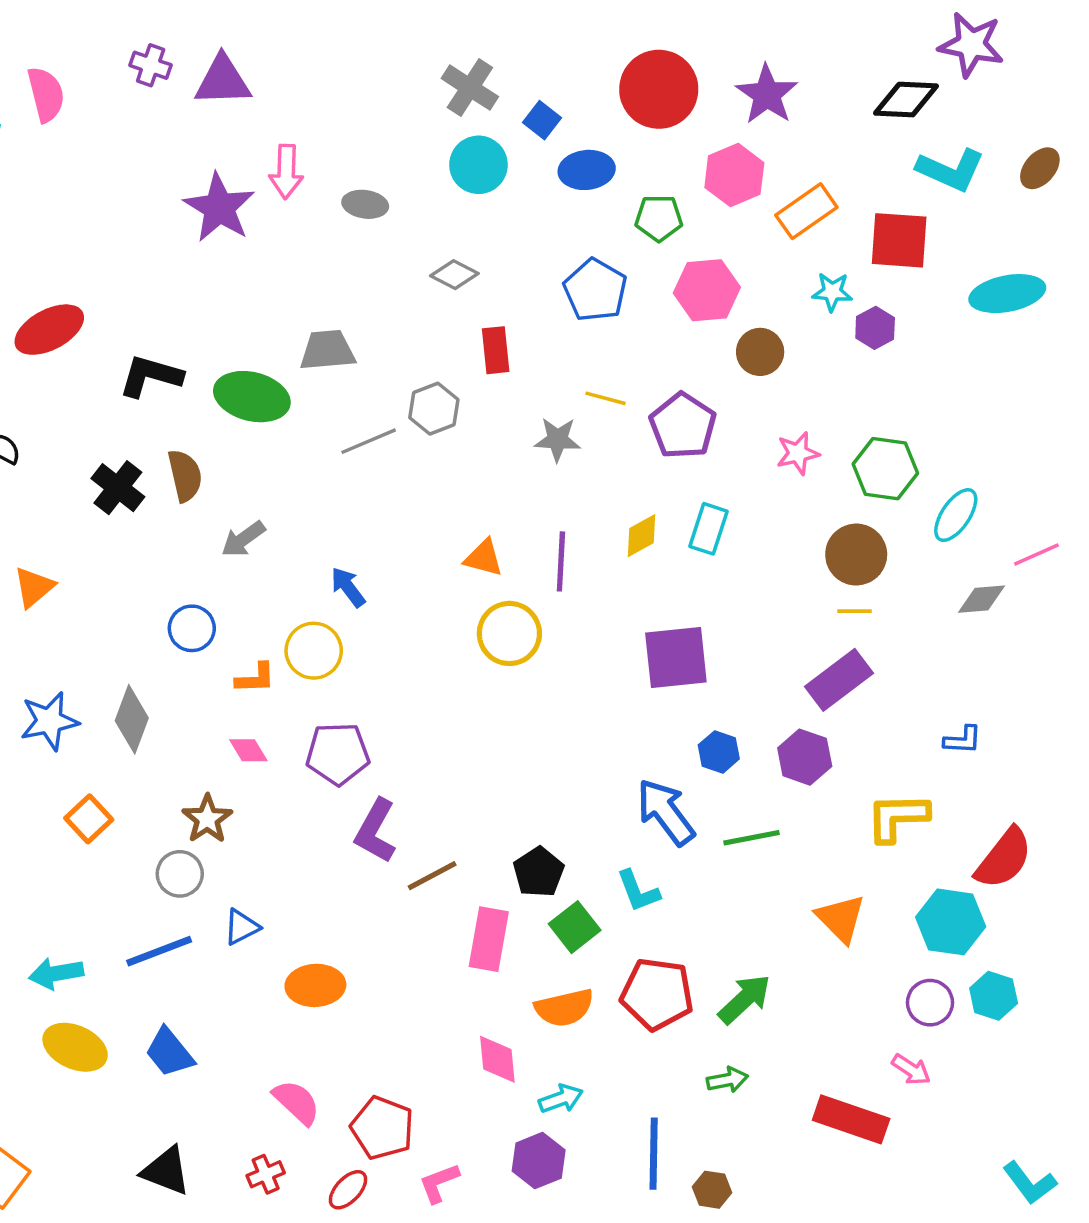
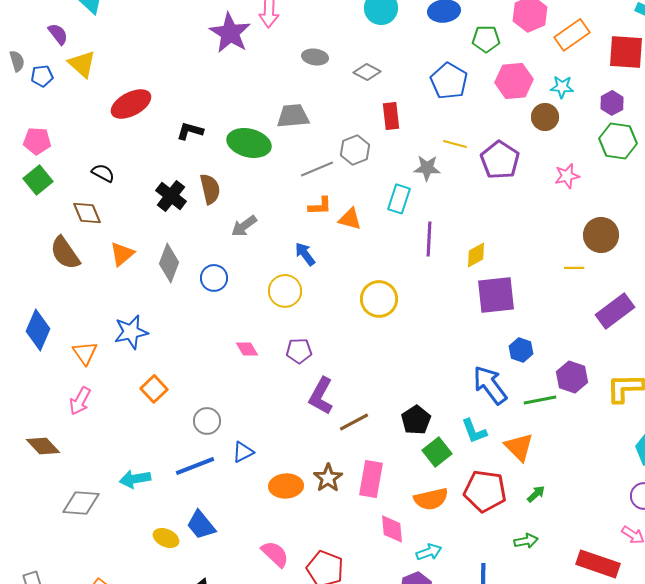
gray ellipse: (365, 204) -> (315, 57), moved
cyan star: (832, 292) -> (562, 87), moved
black L-shape: (151, 376) -> (190, 131), size x0.7
green hexagon: (885, 469) -> (618, 141), moved
cyan rectangle: (709, 529) -> (399, 199), moved
yellow diamond: (642, 536) -> (476, 255), moved
orange triangle: (484, 558) -> (350, 219), moved
yellow line: (854, 611) -> (574, 268), moved
yellow circle: (509, 633) -> (379, 299), moved
orange L-shape: (255, 678) -> (320, 206), moved
purple rectangle: (839, 680) -> (615, 311), moved
gray diamond: (132, 719) -> (169, 263), moved
purple pentagon: (338, 754) -> (299, 351), size x0.7
purple hexagon: (805, 757) -> (572, 377), moved
brown star: (207, 819) -> (328, 478), moved
orange triangle: (841, 918) -> (519, 447), moved
pink rectangle: (489, 939) -> (371, 479), moved
green arrow: (745, 999) -> (536, 494), size x0.6
yellow ellipse: (75, 1047) -> (166, 538), moved, size x0.7

